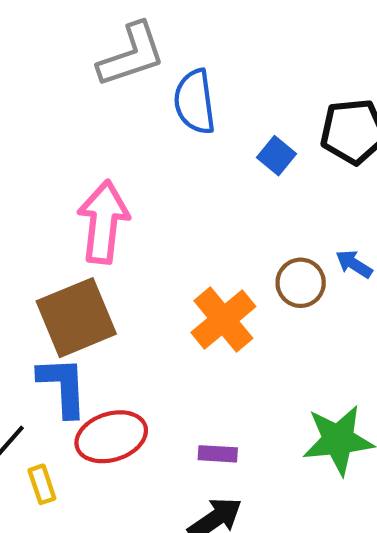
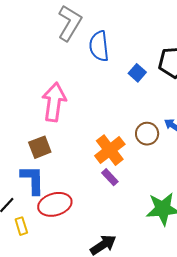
gray L-shape: (131, 55) -> (70, 23), turned -42
brown square: (76, 318) -> (40, 147), size x0.6
purple rectangle: (218, 454) -> (110, 177), moved, turned 42

